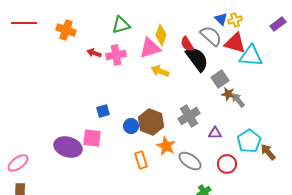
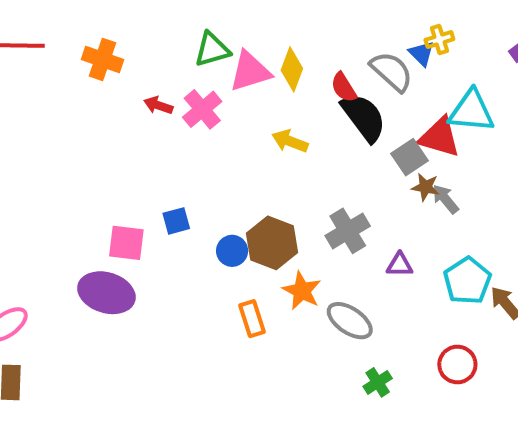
blue triangle: (221, 19) -> (421, 53), moved
red triangle: (235, 43) -> (439, 137), moved
pink triangle: (150, 48) -> (250, 71), moved
pink cross: (116, 55) -> (202, 109), turned -30
pink square: (92, 138) -> (126, 243), moved
red circle: (227, 164) -> (457, 364), moved

